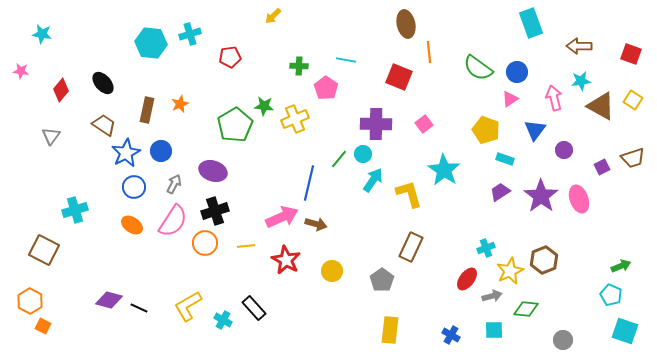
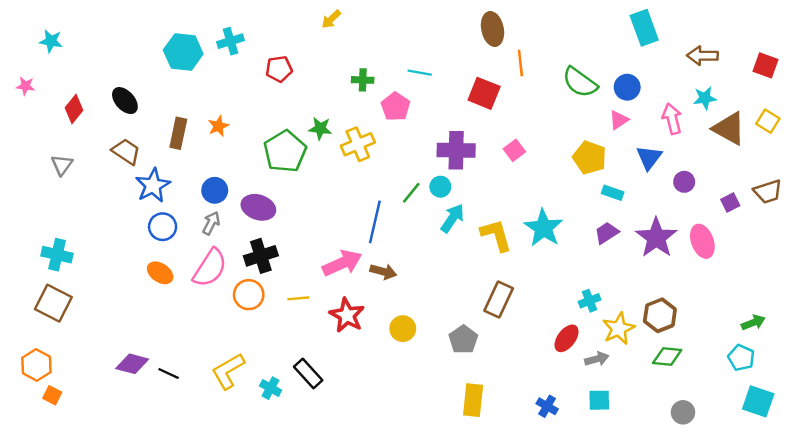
blue circle: (161, 151) -> (215, 190), moved
cyan star: (444, 170) -> (543, 228), moved
cyan cross: (75, 210) -> (57, 255), moved, turned 30
green diamond: (526, 309) -> (667, 357), moved

